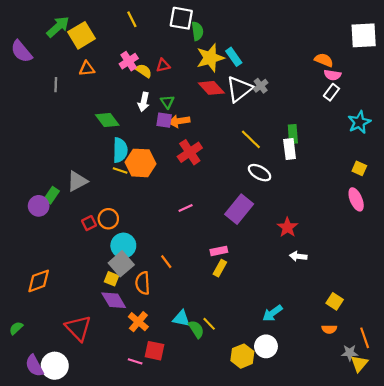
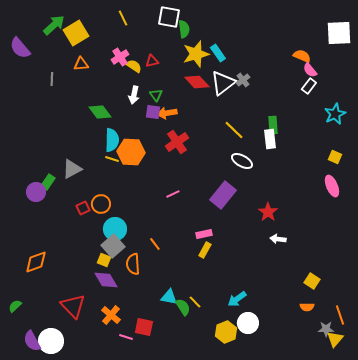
pink semicircle: (332, 75) -> (310, 70), turned 42
cyan arrow: (272, 313) -> (237, 299), moved
orange cross: (138, 322) -> (111, 315), moved

